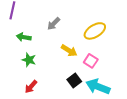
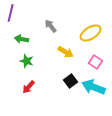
gray arrow: (54, 24) -> (51, 26), turned 96
pink square: (91, 61) -> (96, 62), moved

